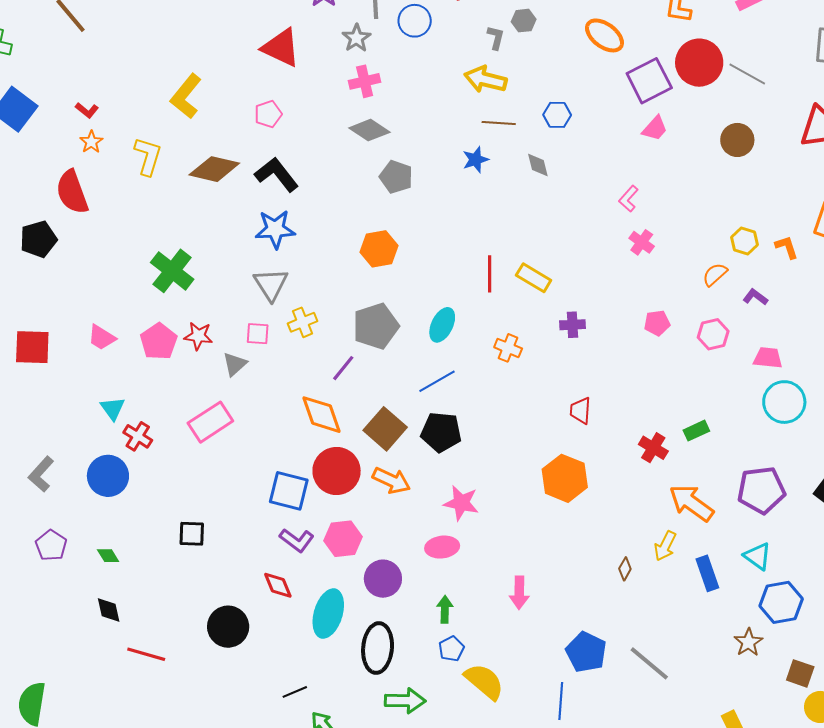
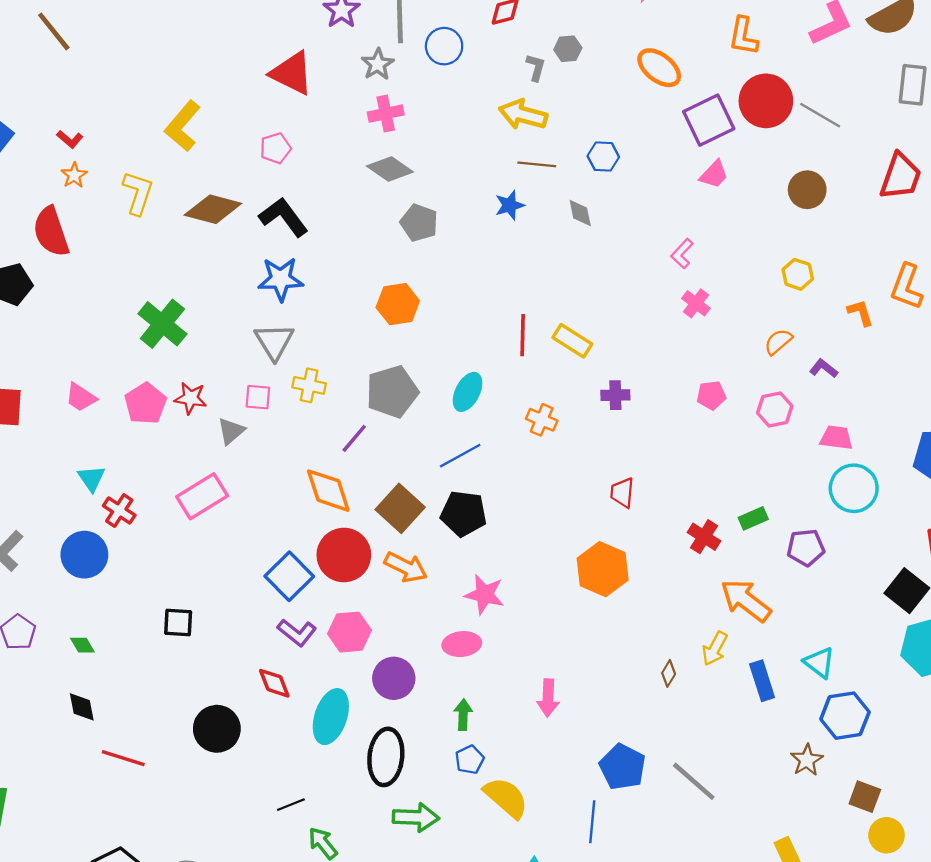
yellow hexagon: (744, 241) -> (798, 274), moved
yellow cross: (302, 322) -> (309, 385), turned 32
purple pentagon: (761, 490) -> (806, 548), moved, size x0.7
blue square: (289, 491) -> (289, 576), turned 30

